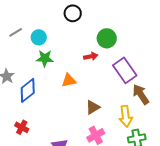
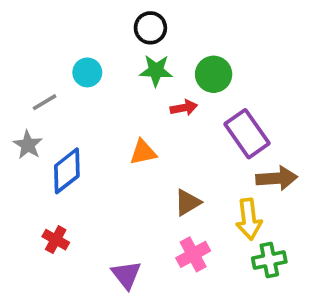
gray line: (16, 32) -> (45, 102), moved
green star: (45, 58) -> (156, 71), moved
brown arrow: (141, 94) -> (277, 178), turned 120

